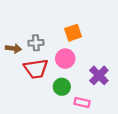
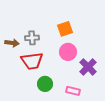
pink circle: (65, 59) -> (68, 52), moved
green circle: (62, 87) -> (45, 84), moved

